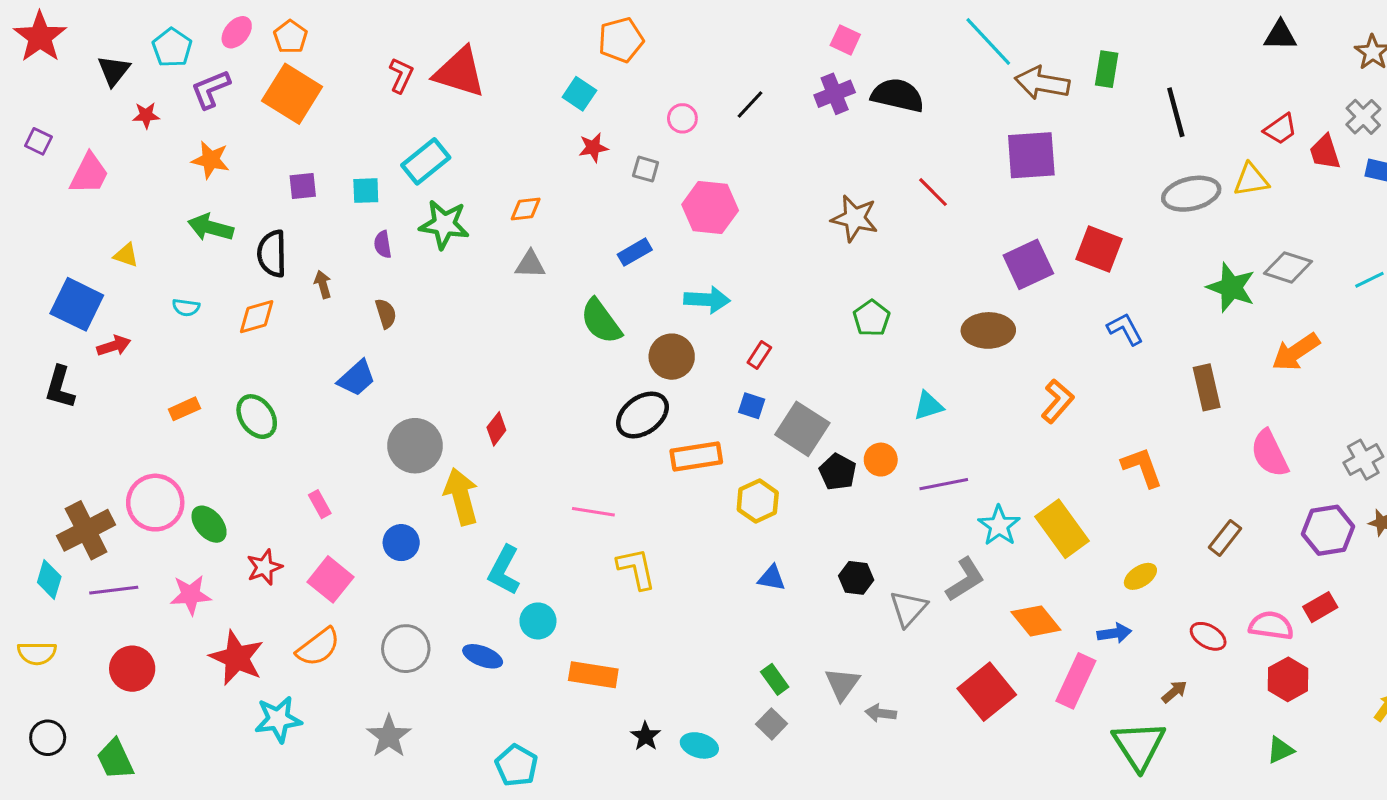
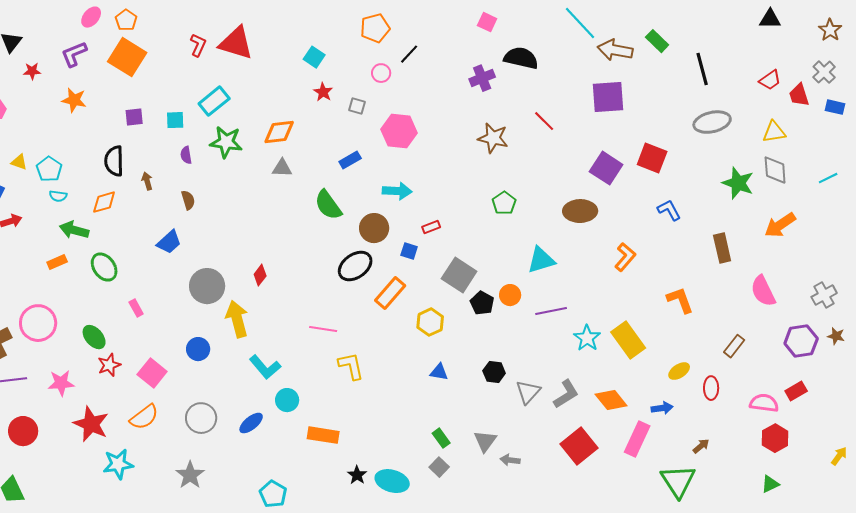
orange pentagon: (621, 40) -> (375, 28), moved
cyan pentagon: (172, 48) -> (49, 169), moved
green rectangle: (1107, 69) -> (657, 41), turned -55
purple cross: (835, 94) -> (482, 78), moved
black line: (750, 105) -> (409, 54), moved
red star: (593, 148) -> (323, 92), turned -30
yellow triangle: (1251, 180) -> (774, 132), moved
orange diamond: (526, 209) -> (279, 132), size x1.5
green arrow: (211, 227) -> (74, 230), moved
purple square: (1028, 264) -> (606, 168), turned -32
gray diamond: (1288, 267) -> (775, 170), turned 68
red rectangle: (759, 355) -> (431, 227), turned 36
blue square: (752, 406) -> (409, 251), moved
cyan triangle: (928, 406) -> (541, 260), size x1.4
orange rectangle: (696, 456) -> (390, 293), turned -40
pink rectangle: (320, 504) -> (136, 308), moved
green ellipse: (209, 524) -> (94, 337), moved
cyan L-shape: (504, 570) -> (265, 367), turned -68
gray L-shape: (965, 579) -> (566, 394), moved
red ellipse: (1208, 636) -> (711, 388), moved, turned 60
blue ellipse: (483, 656) -> (251, 423), turned -60
cyan ellipse: (699, 745) -> (392, 481), size x1.4

